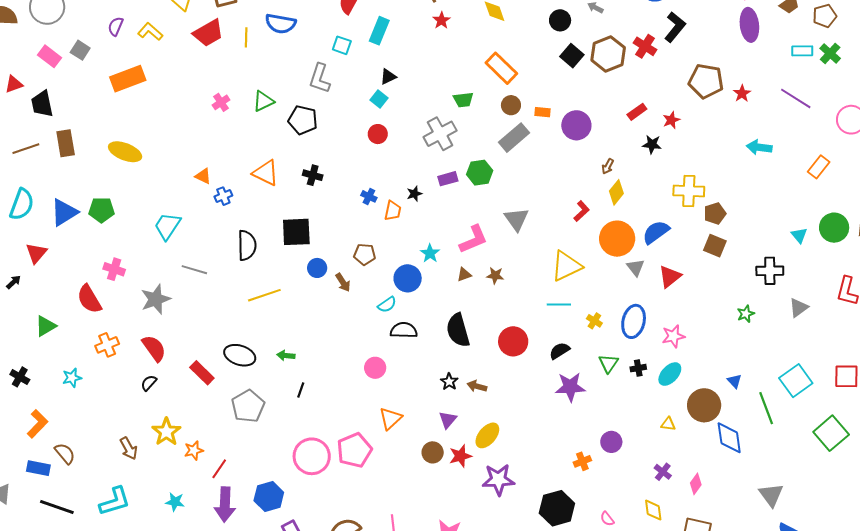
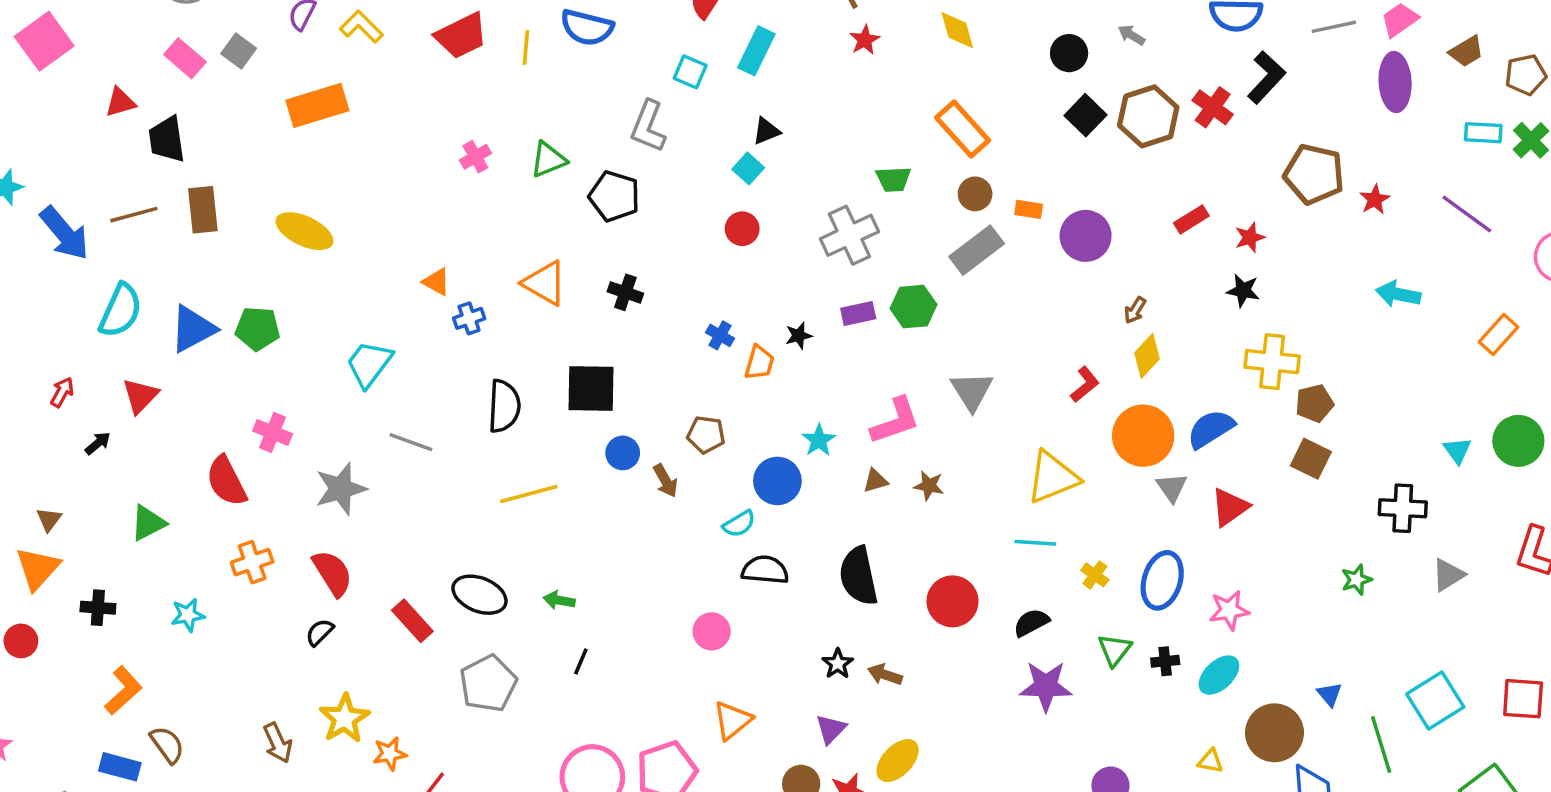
black star: (652, 144) -> (1243, 291), moved
black cross: (20, 377) -> (98, 608), turned -30

